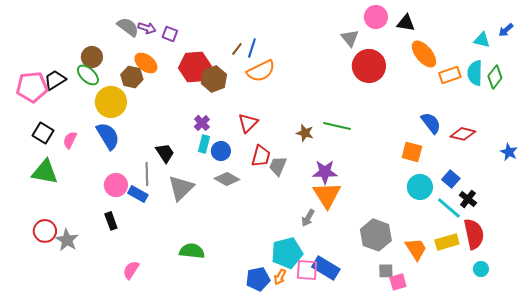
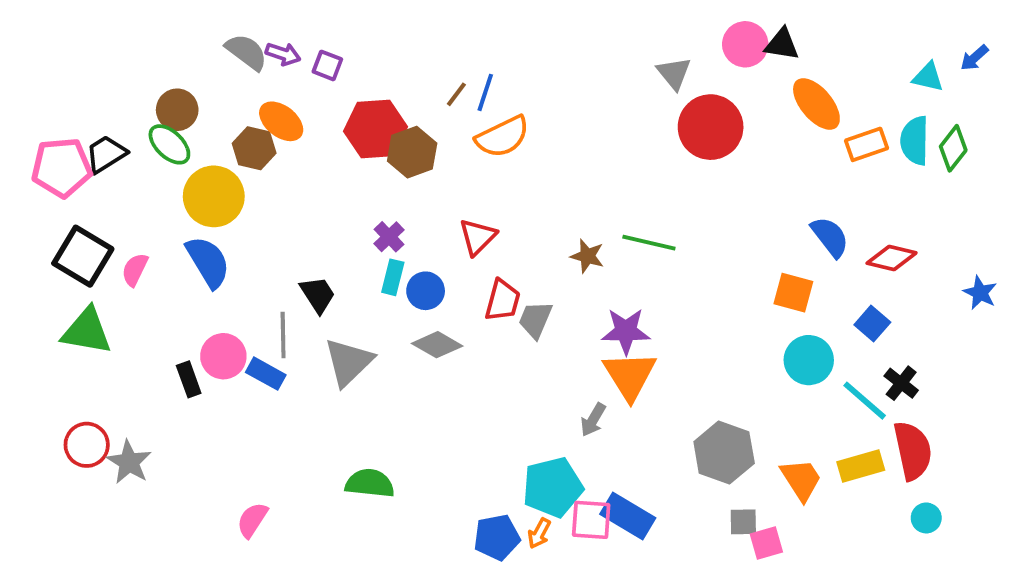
pink circle: (376, 17) -> (745, 44), moved
black square: (43, 133) -> (83, 256), size x1.4
blue square: (451, 179) -> (872, 323), moved
black rectangle: (111, 221) -> (189, 379), moved

